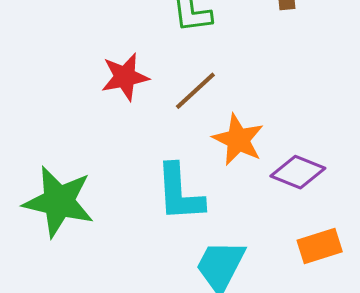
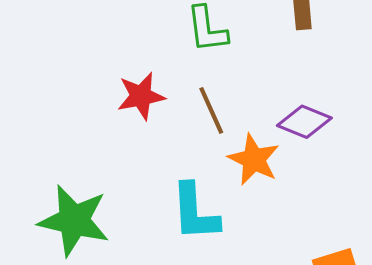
brown line: (195, 91) -> (211, 110), turned -72
purple diamond: (298, 172) -> (304, 122), moved

